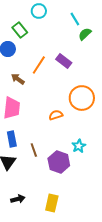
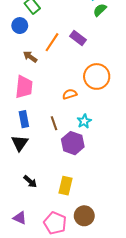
cyan star: (79, 146) -> (84, 121), moved
brown line: (34, 150) -> (54, 123), moved
black arrow: (18, 199) -> (30, 181), turned 56

